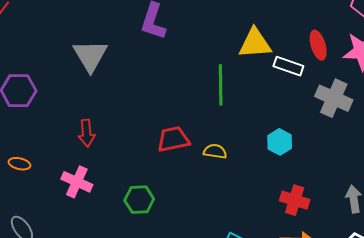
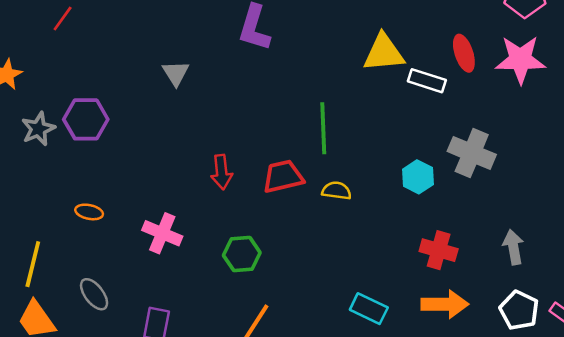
gray triangle: (90, 56) -> (176, 73), size x0.6
green line: (221, 85) -> (323, 128), moved
gray cross: (334, 98) -> (472, 153), moved
red arrow: (87, 133) -> (222, 172), moved

